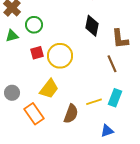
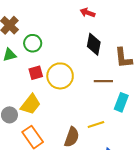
brown line: (112, 64) -> (103, 81), moved, turned -66
yellow trapezoid: (49, 89) -> (31, 104), moved
cyan rectangle: (115, 98) -> (121, 102), moved

